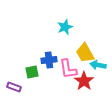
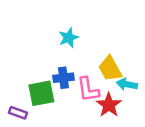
cyan star: (65, 27) -> (69, 38), moved
green square: (32, 72) -> (41, 93), size x1.5

